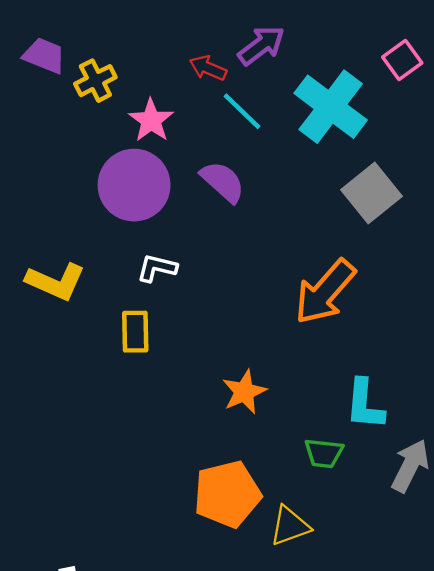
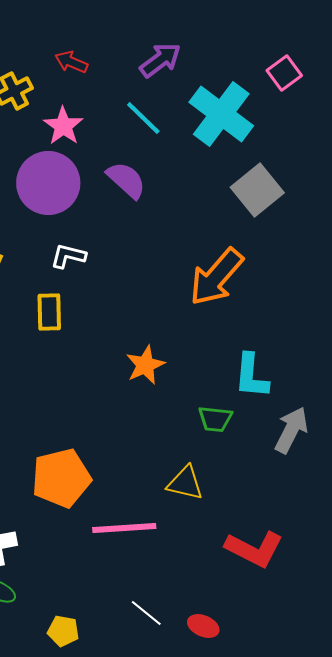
red arrow: (208, 68) -> (71, 62), moved
orange pentagon: (227, 494) -> (61, 478), moved
yellow triangle: (290, 526) -> (185, 483), turned 33

